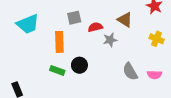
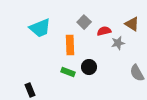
gray square: (74, 18) -> (84, 22), turned -32

